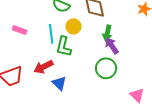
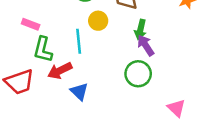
cyan line: (51, 34) -> (79, 41), moved
green L-shape: (64, 47) -> (43, 50), moved

